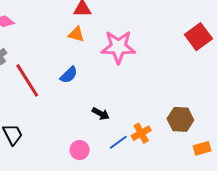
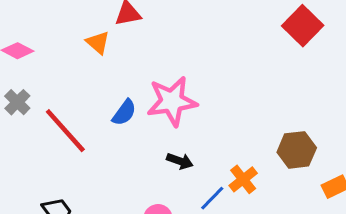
orange triangle: (76, 34) -> (98, 43), moved, turned 36
pink star: (118, 47) -> (172, 101), moved

